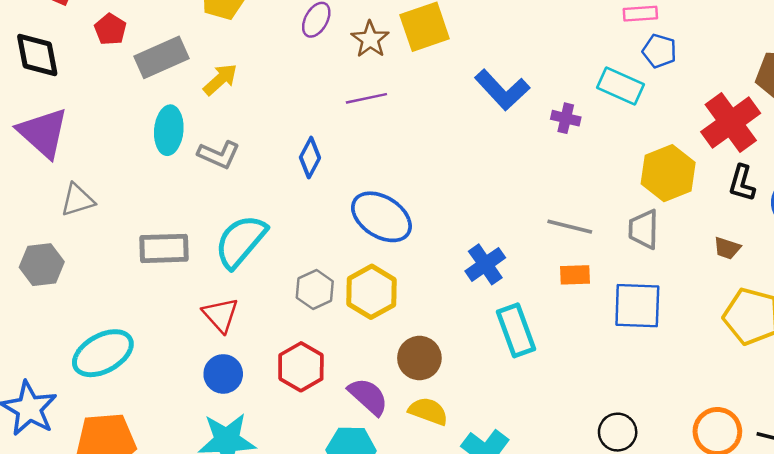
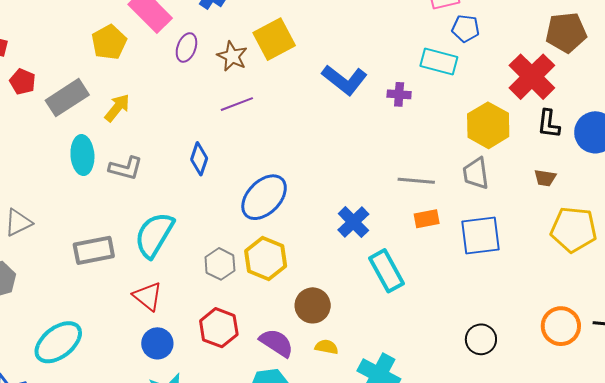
blue ellipse: (381, 217) -> (264, 197), turned -69
yellow semicircle: (428, 411) -> (327, 347), size x0.7

